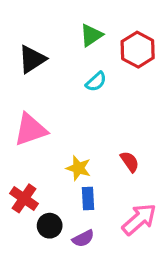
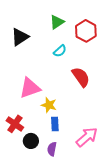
pink triangle: (30, 130) -> (30, 88), moved
red semicircle: (130, 162) -> (81, 77), moved, size x1.5
purple semicircle: (83, 238) -> (52, 149), turned 128

